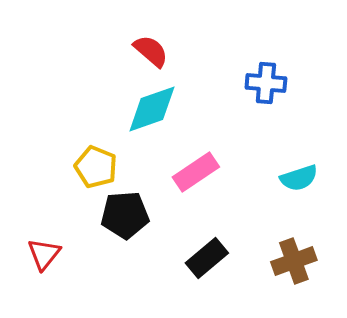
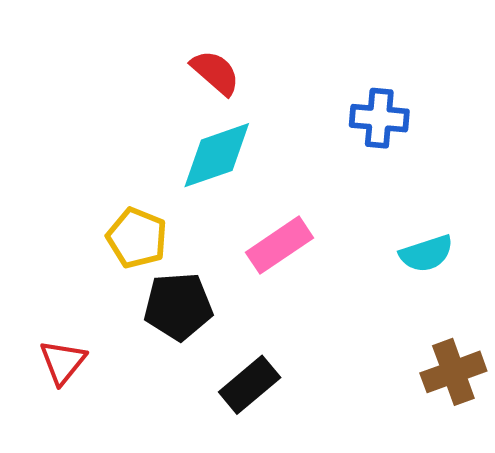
black rectangle: (207, 258) -> (250, 385), moved
brown cross: (294, 261) -> (453, 372), moved

